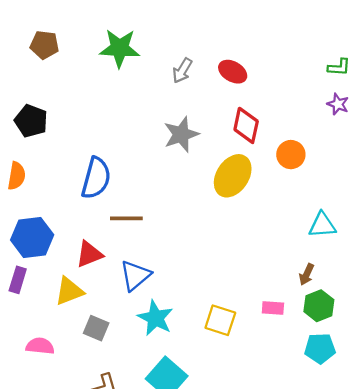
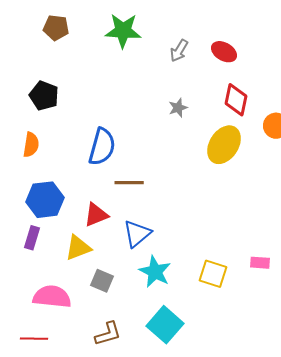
gray star: (181, 134) -> (178, 108), size x0.6
pink semicircle: (40, 346) -> (52, 297), size x1.5

